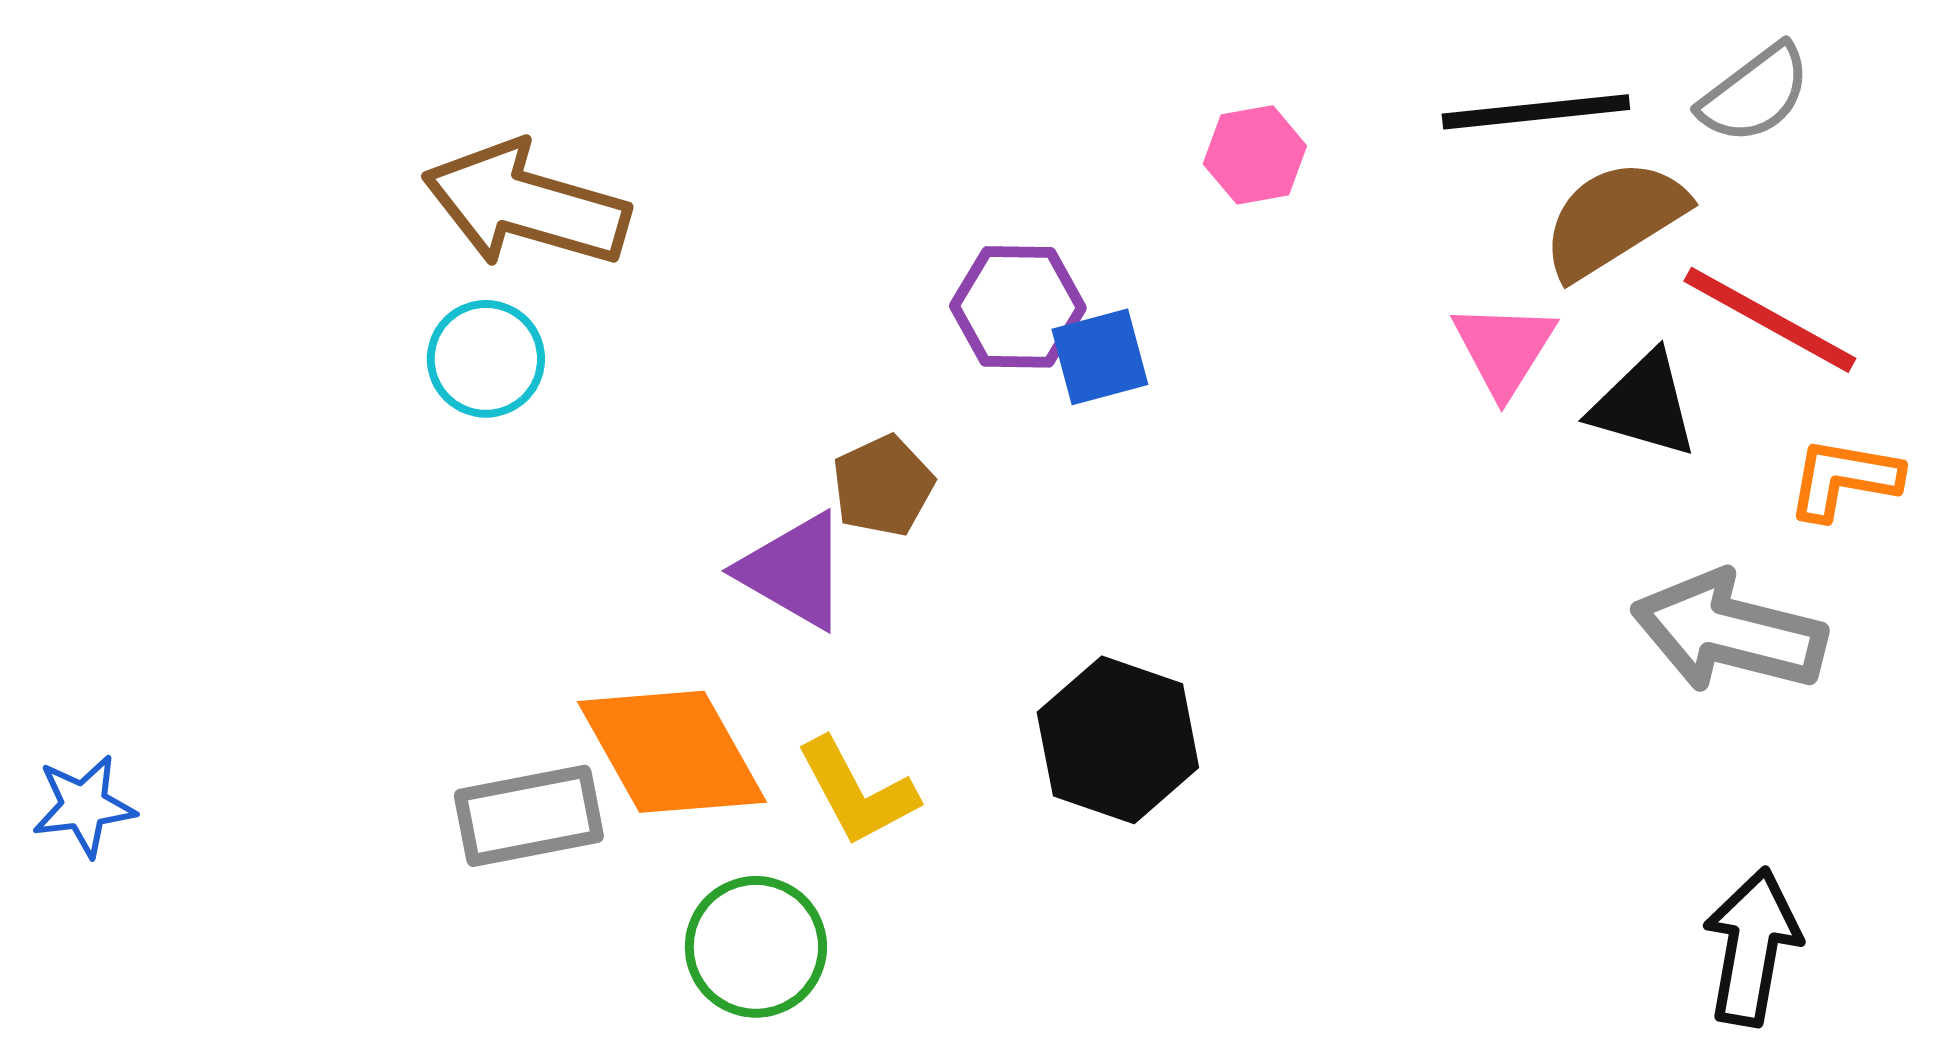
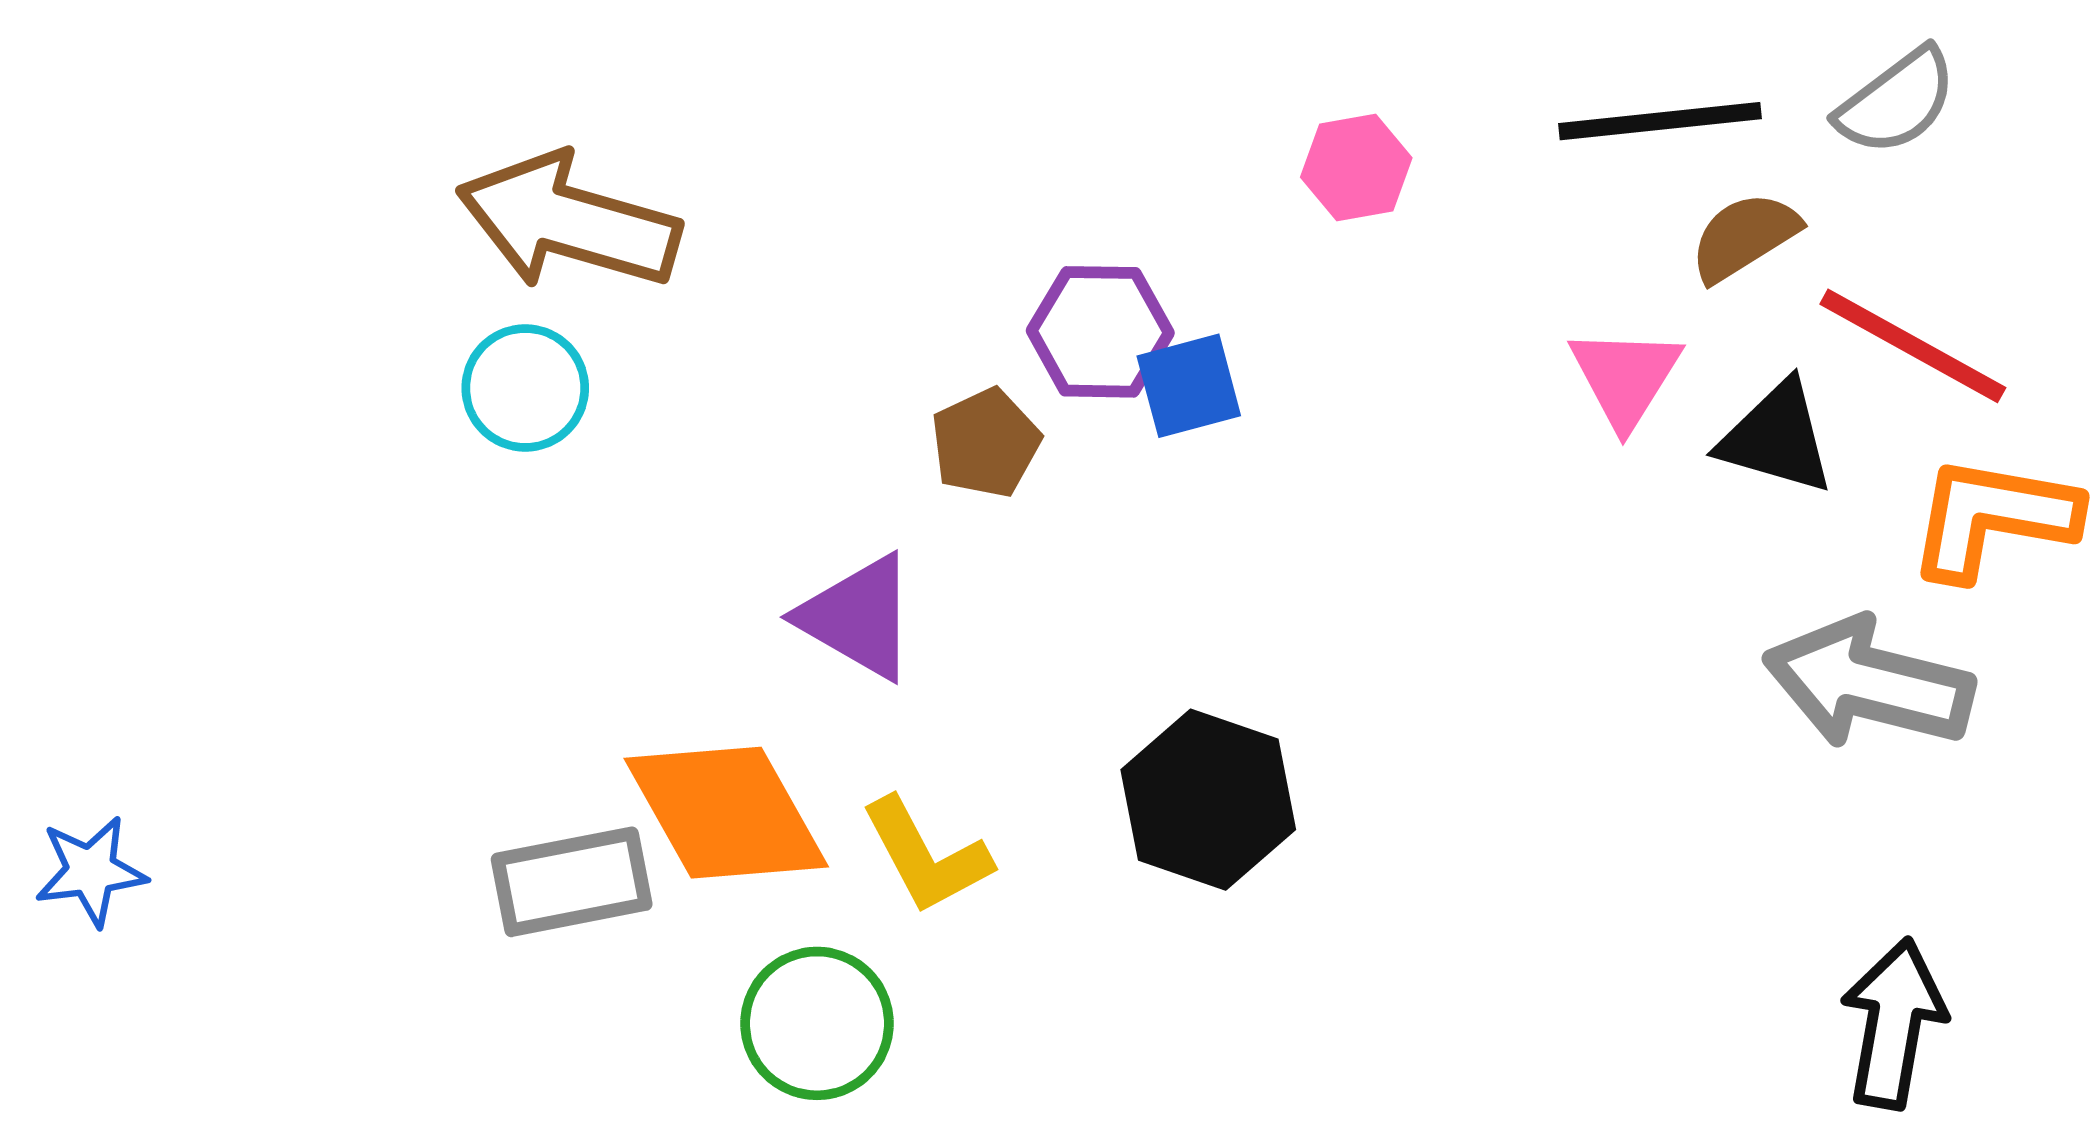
brown semicircle: (1614, 219) -> (1744, 237), size x0.7
orange L-shape: (1844, 479) -> (1993, 518), size x1.4
brown pentagon: (883, 486) -> (986, 443), moved

